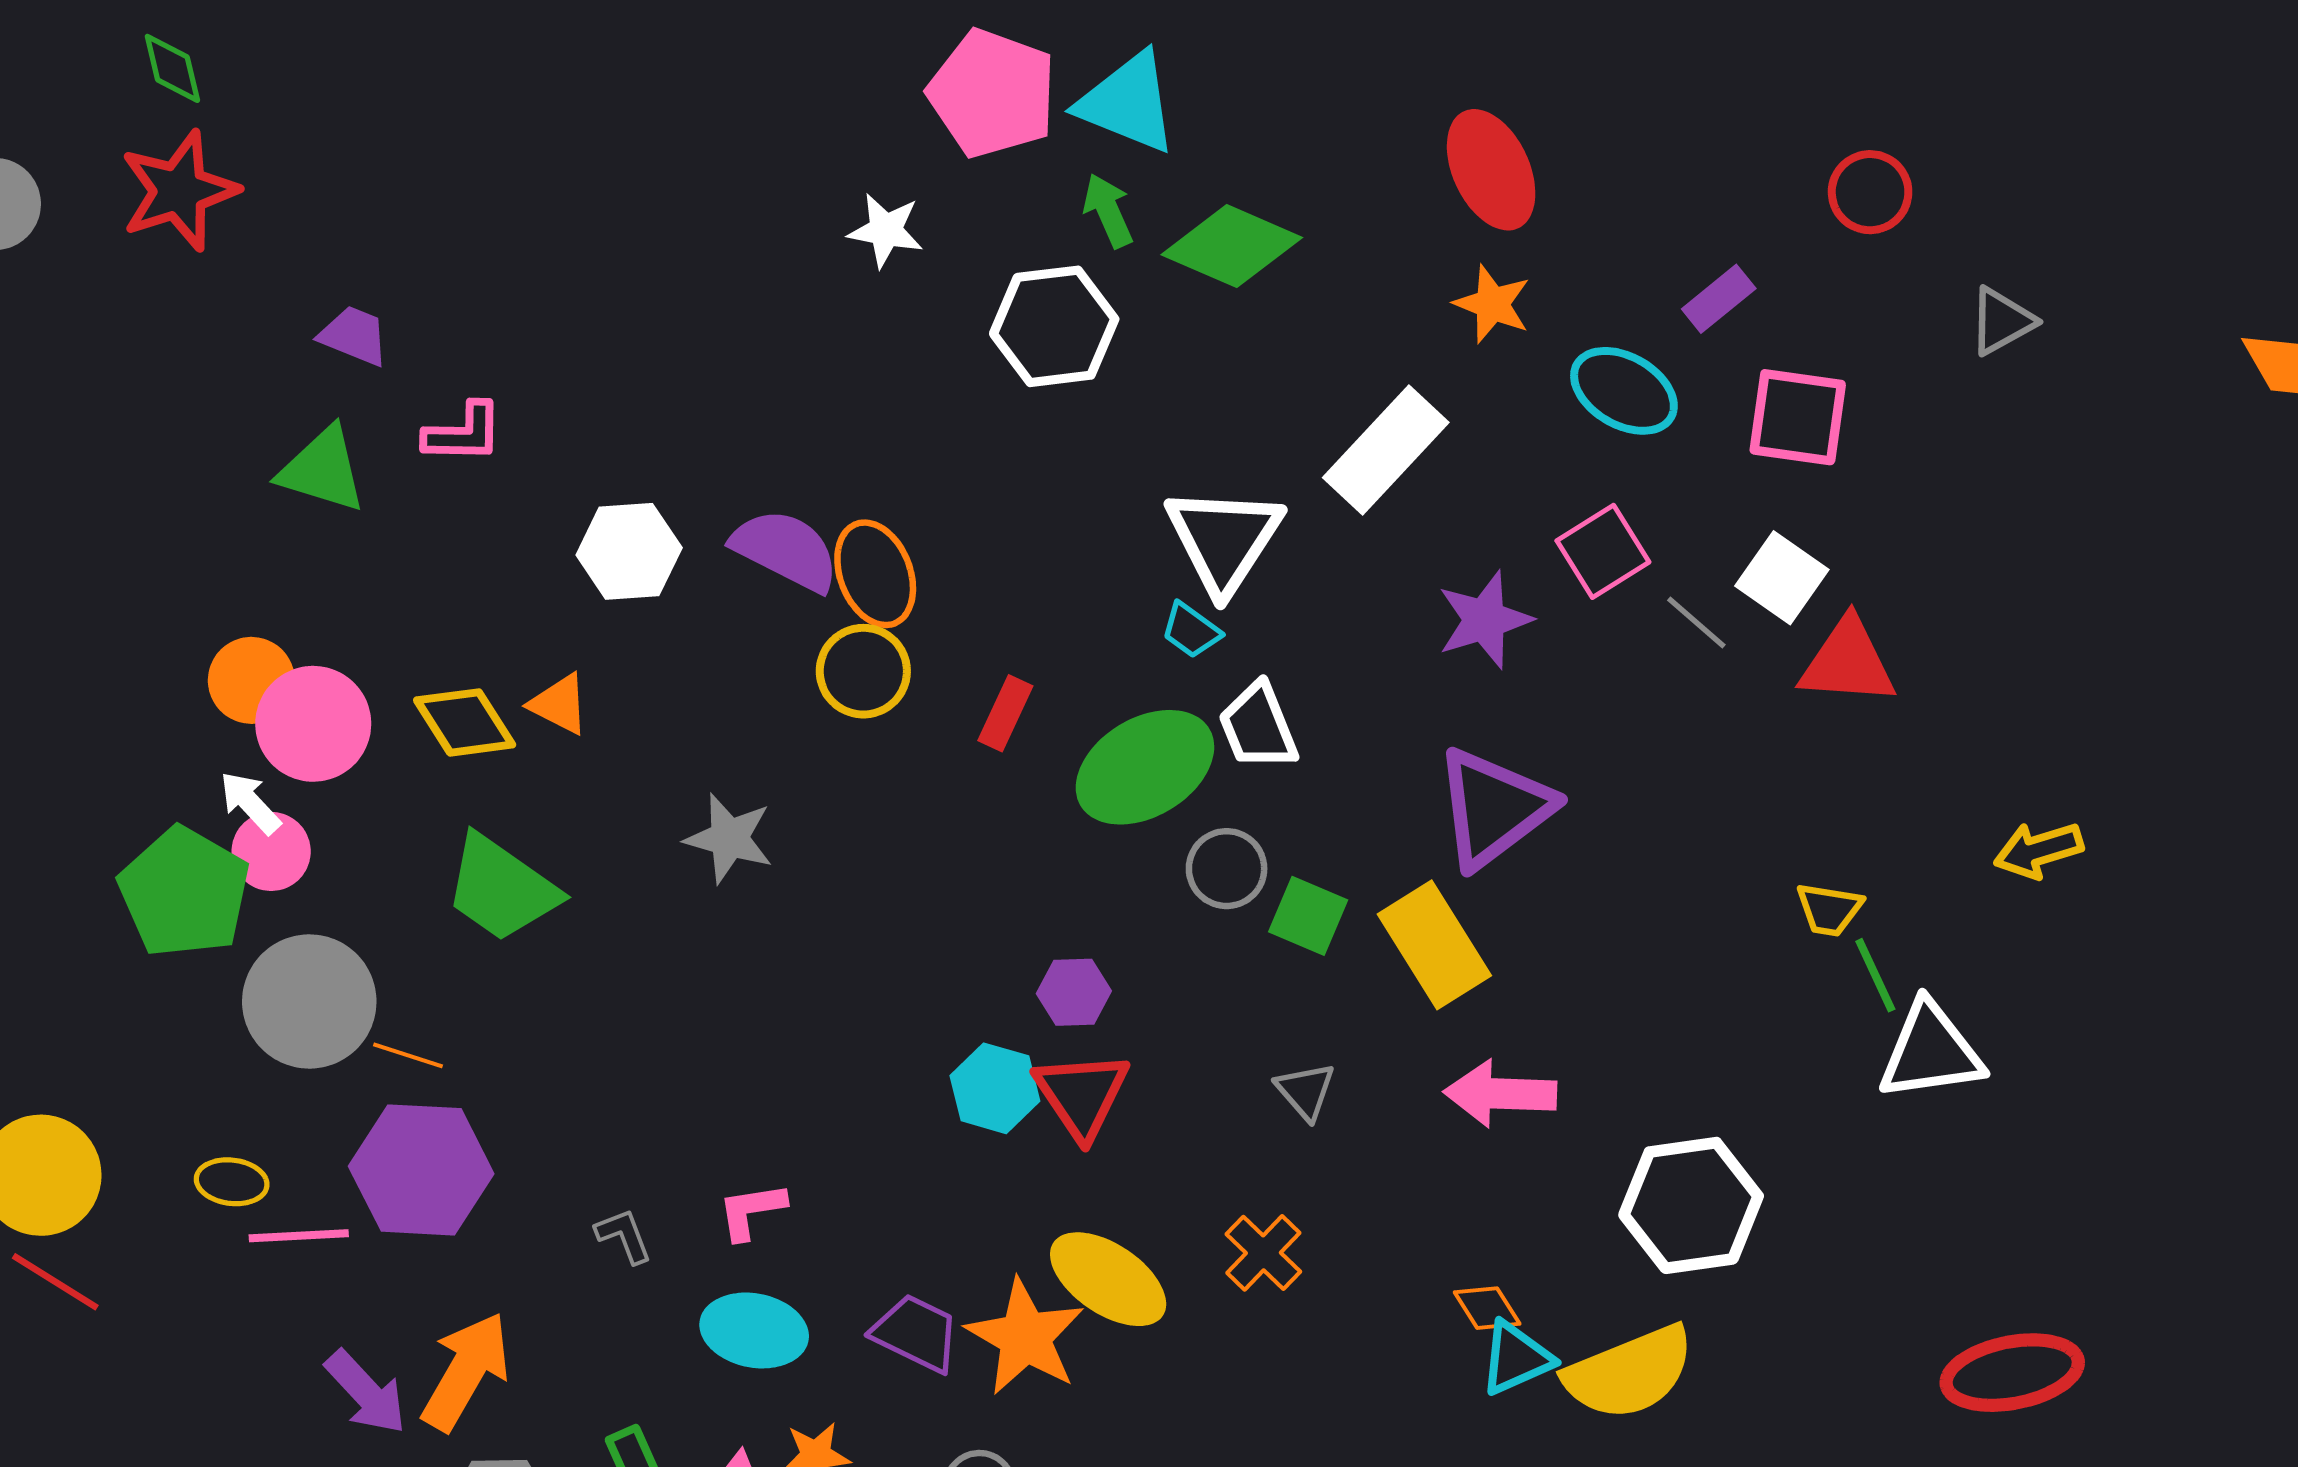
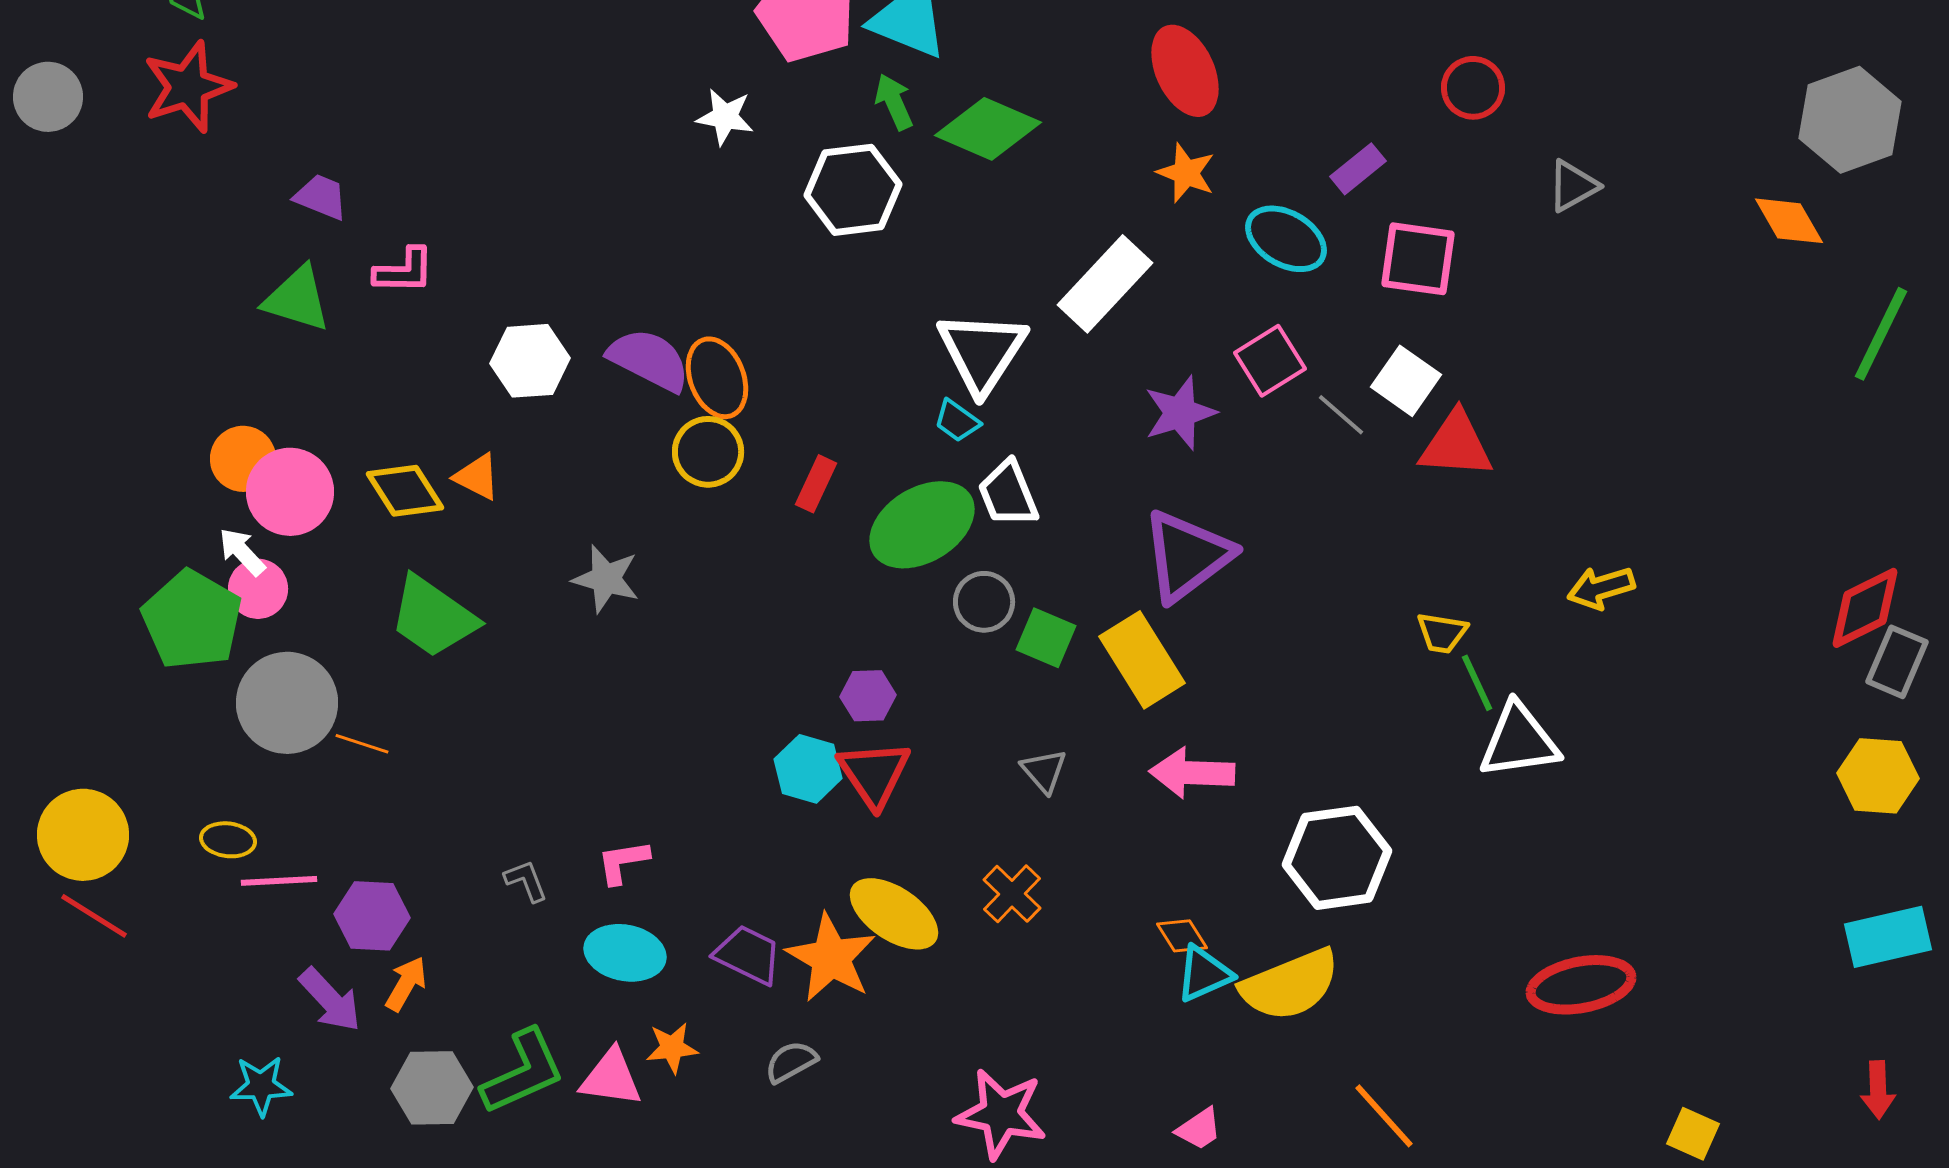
purple hexagon: (421, 1170) -> (372, 916), moved, size x0.7
orange arrow: (466, 1371) -> (406, 984), size x0.6

